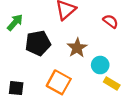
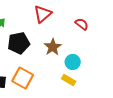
orange square: (59, 82) -> (23, 78), moved
yellow rectangle: (112, 83) -> (69, 80), moved

